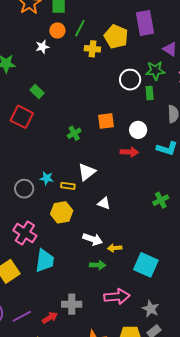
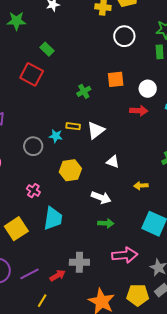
white circle: (130, 80) -> (124, 36), moved
yellow rectangle: (68, 186) -> (73, 126), moved
pink cross: (25, 233) -> (33, 191), size x0.6
yellow arrow: (115, 248) -> (141, 186), moved

